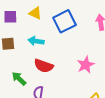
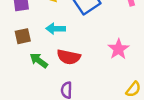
green arrow: (19, 79) -> (39, 60), moved

